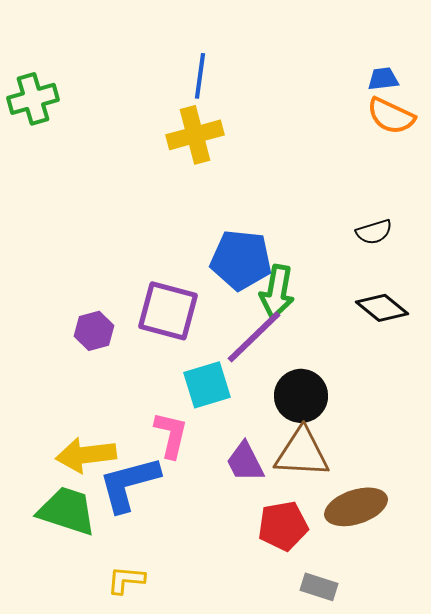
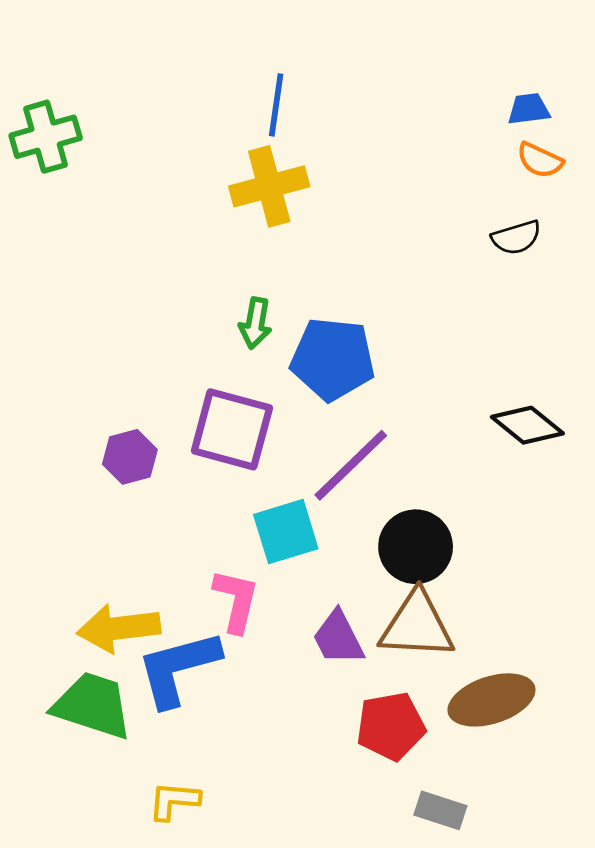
orange semicircle: (391, 116) -> (540, 160), size x0.7
black semicircle: (374, 232) -> (516, 237), moved
green arrow: (277, 292) -> (255, 323), moved, size x0.7

